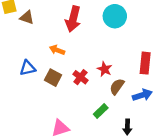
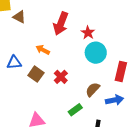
cyan circle: (115, 16) -> (96, 53), moved
red star: (105, 69) -> (88, 33), moved

